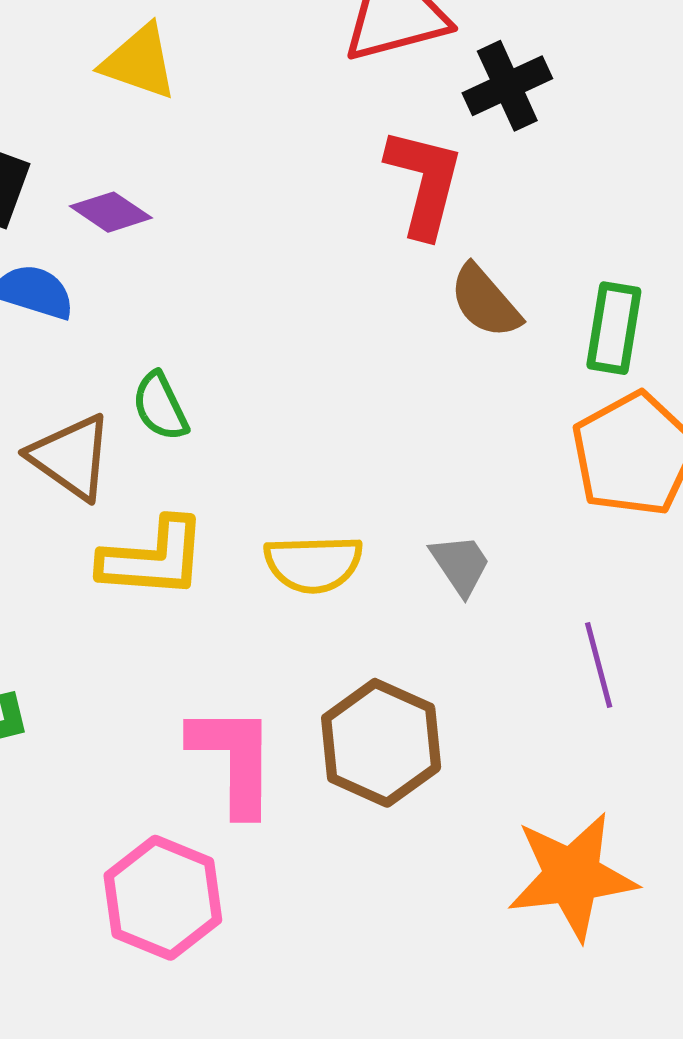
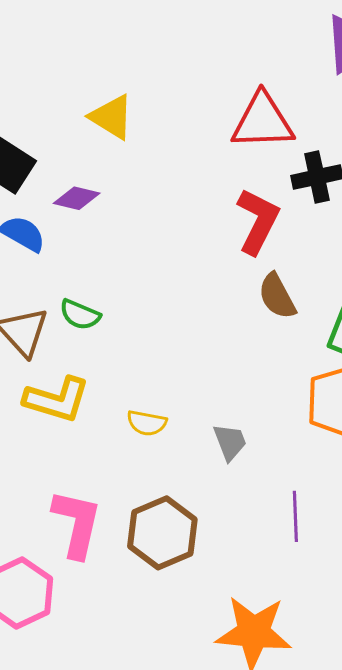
purple diamond: (111, 212) -> (77, 198), turned -33
green semicircle: (160, 406) -> (80, 315), turned -54
yellow semicircle: (313, 564) -> (147, 423), size x0.7

